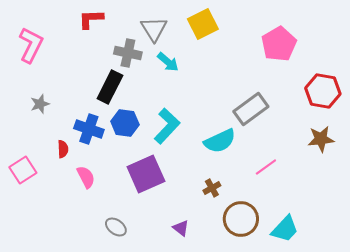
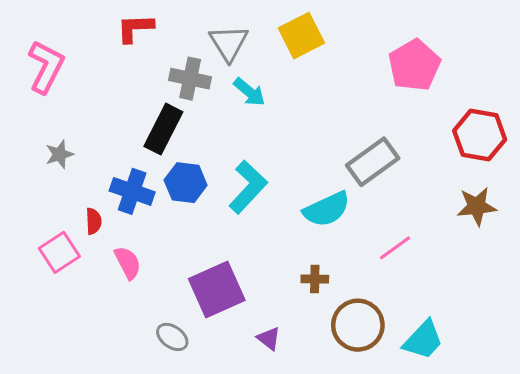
pink square: (23, 170) -> (59, 252), moved
purple square: (146, 174) -> (217, 289), moved
brown cross: (212, 188) -> (315, 279), turned 30

